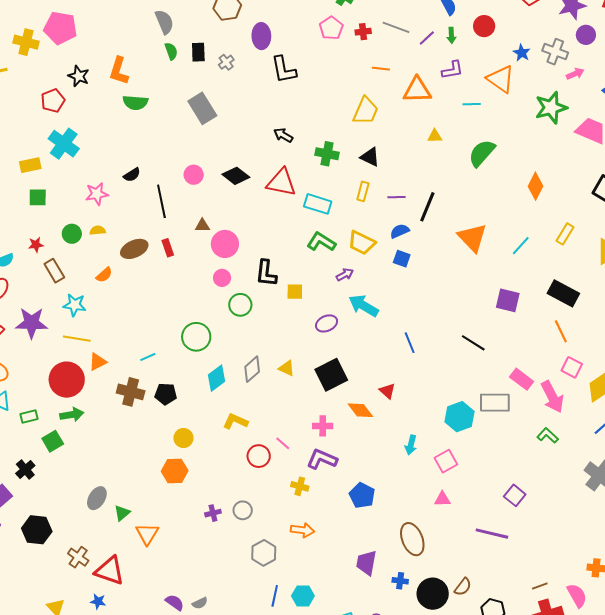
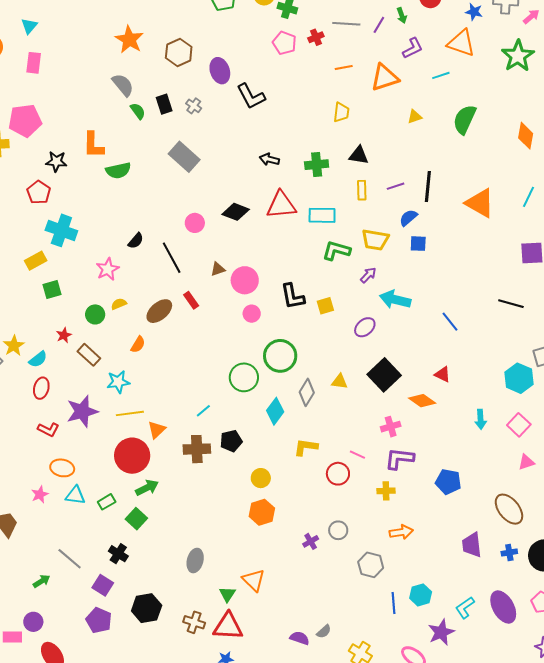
yellow trapezoid: (366, 111) -> (341, 112), size x0.7
green circle: (240, 305) -> (280, 356), moved, size x1.4
green triangle: (122, 513) -> (227, 594), moved

